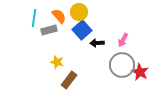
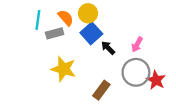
black arrow: (97, 43) -> (108, 48), turned 48
yellow star: (57, 62) -> (63, 69), size x1.6
brown rectangle: (69, 80) -> (101, 90), moved

